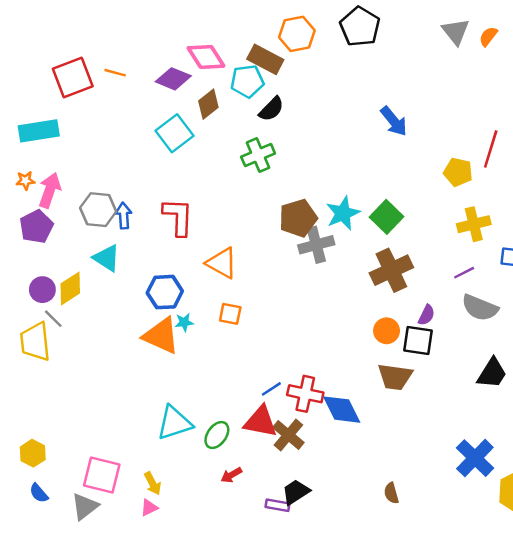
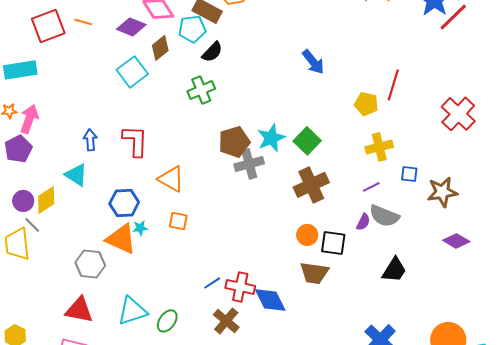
gray hexagon: (98, 210) -> (90, 264), moved
purple semicircle: (427, 315) -> (363, 222), moved
red triangle: (261, 422) -> (79, 310), moved

